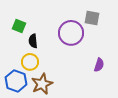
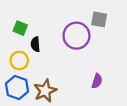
yellow circle: (30, 62) -> (19, 60), moved
purple semicircle: (99, 65) -> (97, 81), moved

